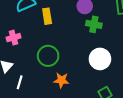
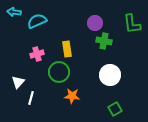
yellow rectangle: (47, 16) -> (67, 49), moved
pink cross: (13, 38) -> (37, 54), moved

